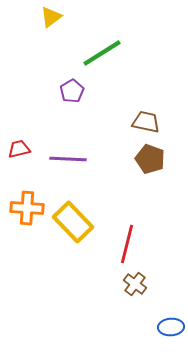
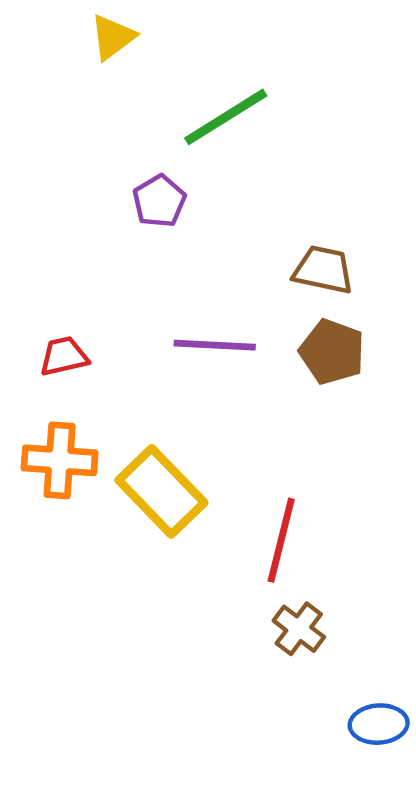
red trapezoid: (19, 149) -> (64, 356), moved
purple line: (68, 159) -> (215, 345), moved

